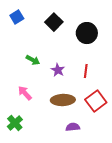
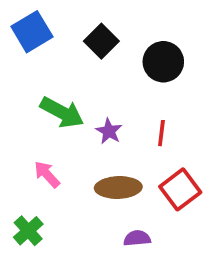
blue square: (17, 17) -> (32, 32), size x1.5
green arrow: (33, 60) -> (62, 112), size x1.6

